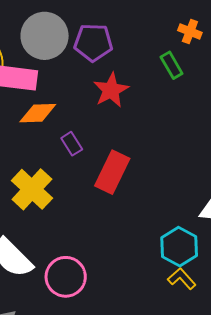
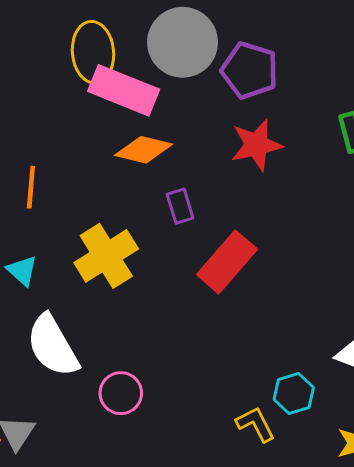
cyan hexagon: (179, 247) -> (294, 393), size x0.7
pink circle: (66, 277) -> (121, 393), size x0.7
yellow L-shape: (182, 279) -> (256, 424), moved

